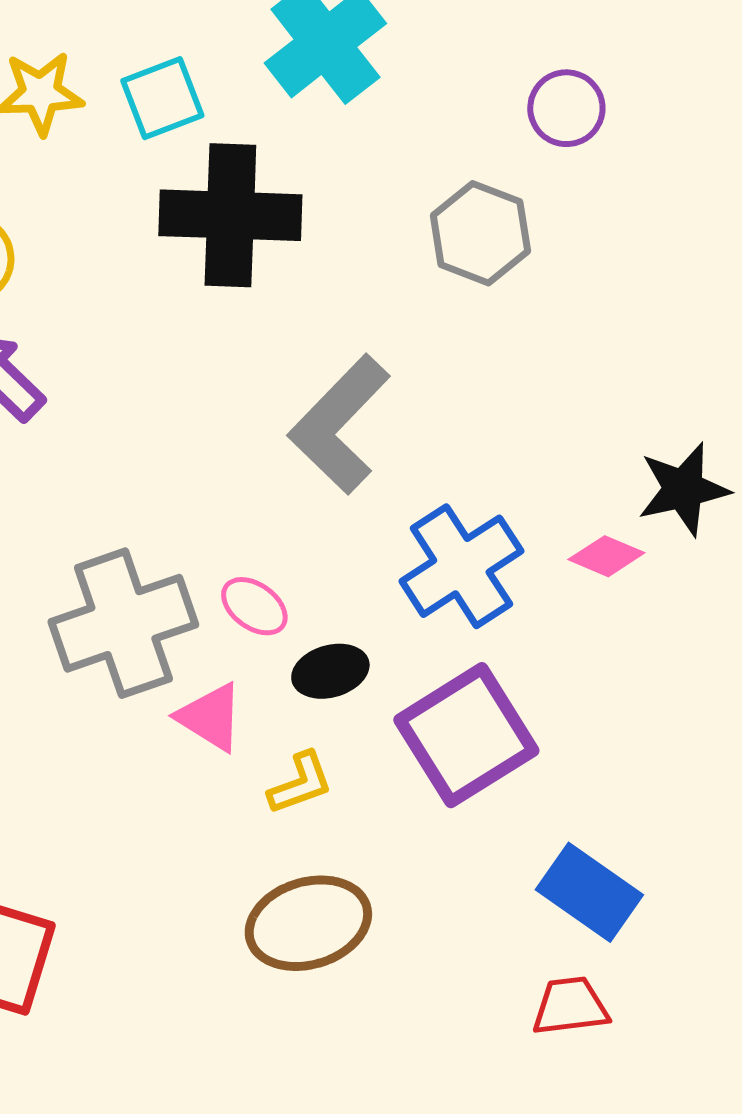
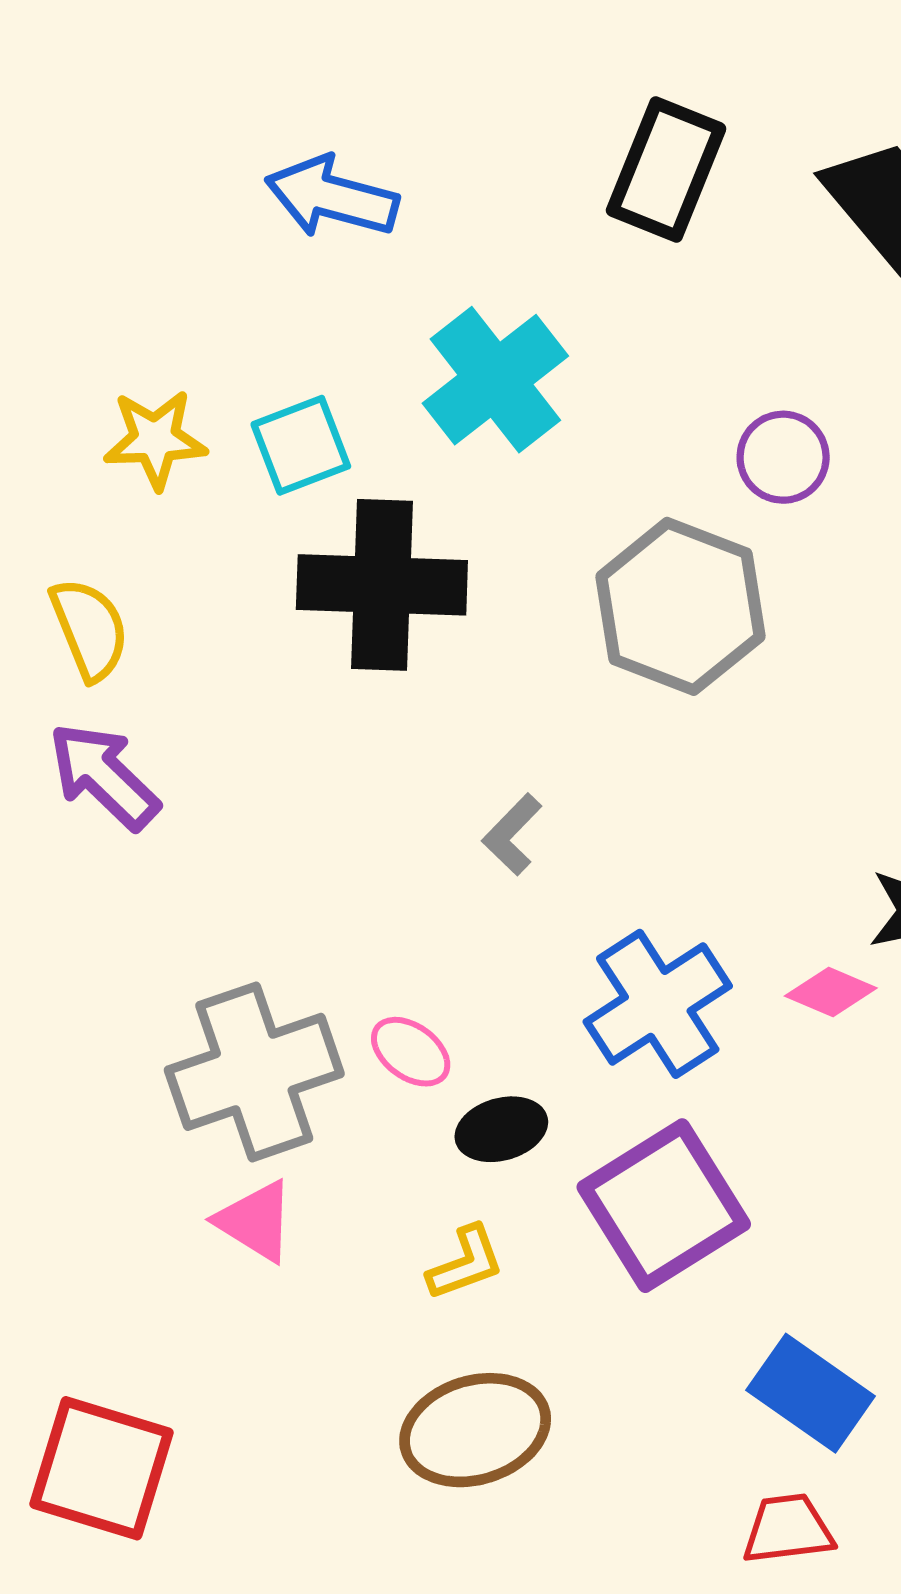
gray hexagon: (480, 233) -> (680, 606), size x1.4
gray L-shape: (339, 424) -> (512, 834), size x0.5
pink triangle: (210, 717) -> (255, 1221), moved

